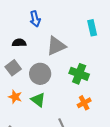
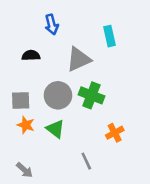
cyan rectangle: (92, 28) -> (110, 36), moved
gray square: (13, 68) -> (21, 100), moved, turned 35
green cross: (79, 74) -> (91, 95), moved

